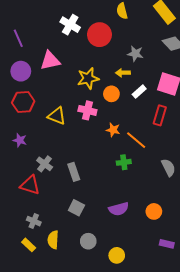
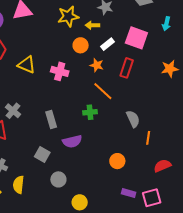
yellow star: (88, 78) -> (68, 16), moved
pink cross: (87, 110) -> (60, 71), moved
orange star: (113, 130) -> (97, 65), moved
gray rectangle: (74, 172) -> (51, 120), moved
purple semicircle: (119, 209) -> (72, 141), moved
gray circle: (88, 241) -> (58, 179), moved

